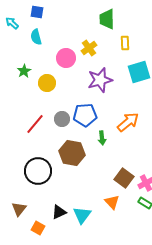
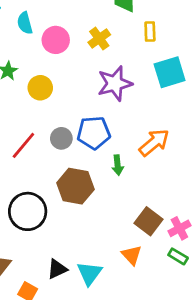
pink circle: (66, 58) -> (56, 40), moved

